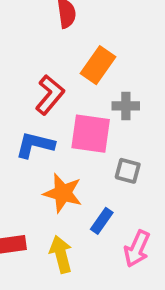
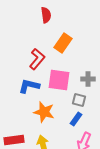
gray cross: (126, 106) -> (88, 79), moved
blue rectangle: (102, 221) -> (76, 119), moved

